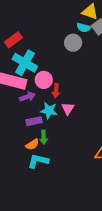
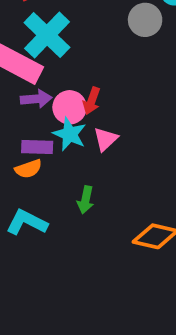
pink circle: (44, 80) -> (70, 107), moved
green arrow: (44, 137) -> (86, 200), moved
orange semicircle: (32, 144) -> (28, 169), moved

